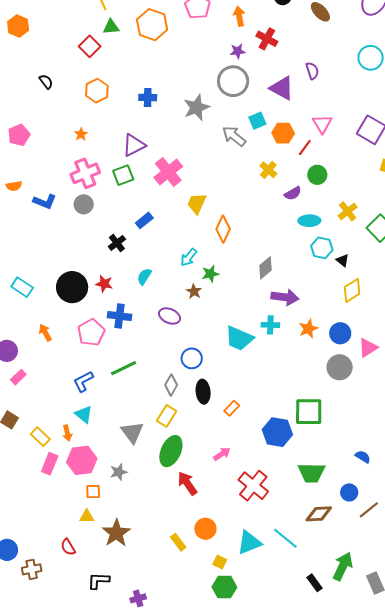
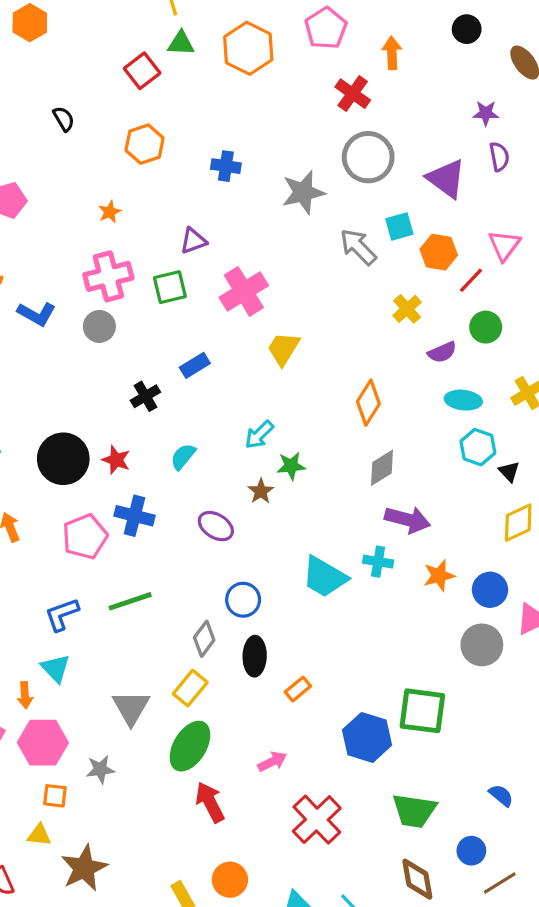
red cross: (267, 39) -> (353, 94), moved
purple star: (238, 51) -> (486, 113), moved
purple triangle: (134, 145) -> (193, 241), size x0.7
orange diamond: (223, 229) -> (368, 403), moved
brown diamond: (319, 514) -> (417, 879), turned 76

